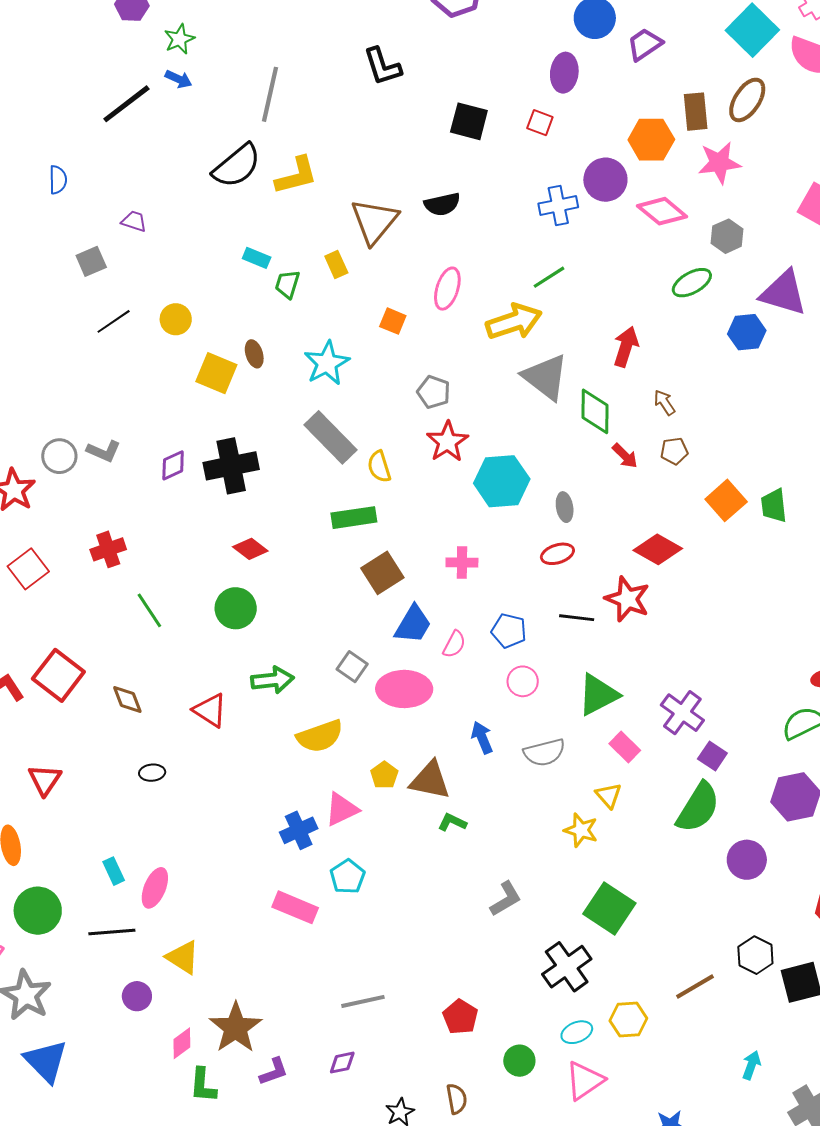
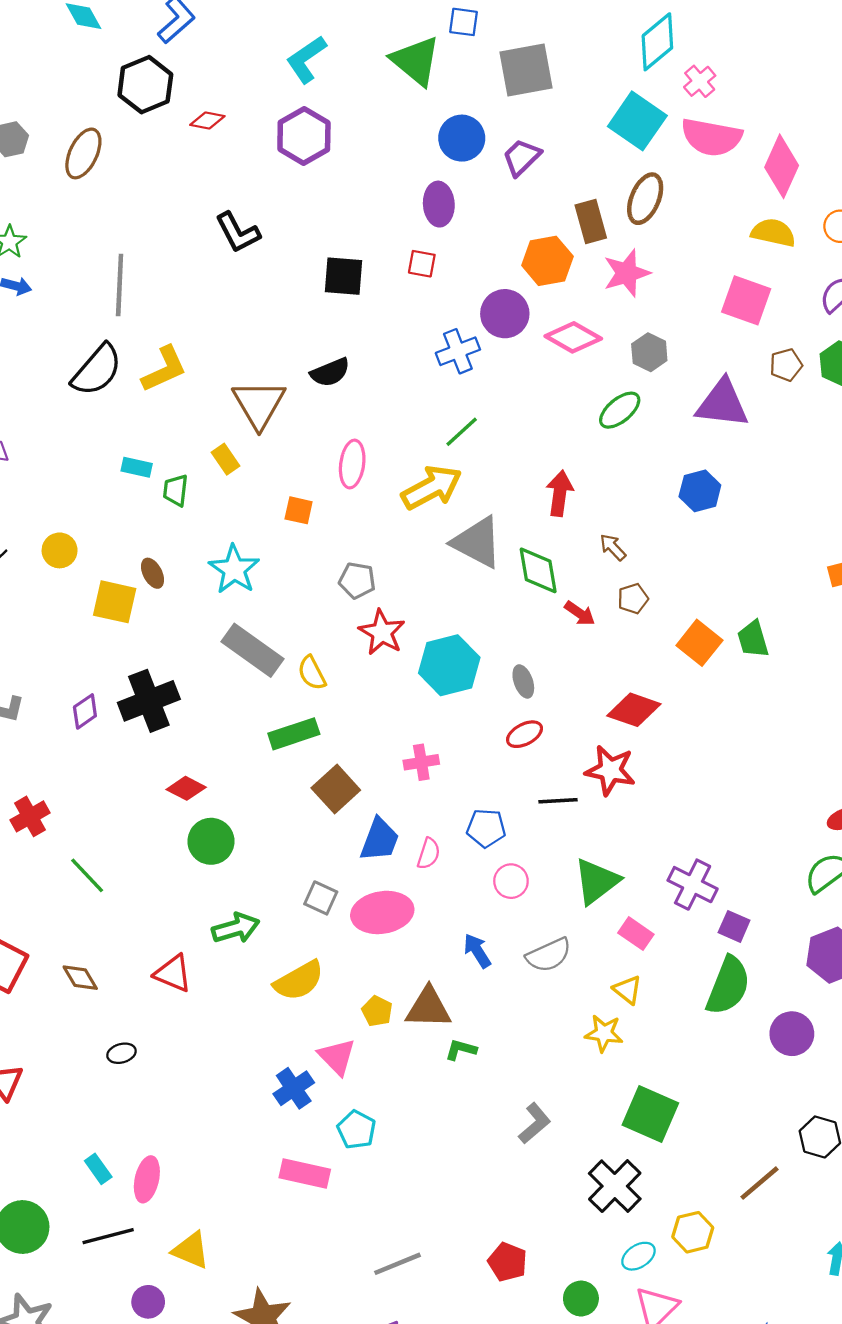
blue hexagon: (747, 332) -> (700, 491), moved
green circle: (236, 608) -> (211, 841), moved
pink triangle: (342, 809) -> (337, 1057), turned -39

